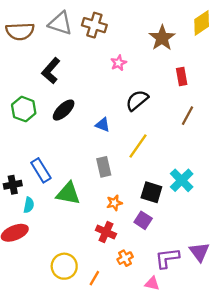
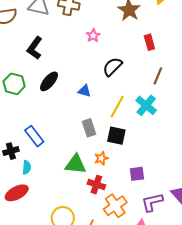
cyan cross: (182, 180) -> (146, 105), moved
black square: (151, 192) -> (116, 136), moved
green triangle: (68, 193) -> (76, 164), moved
purple square: (143, 220) -> (137, 174), moved, turned -35
orange cross: (125, 258) -> (115, 206), size x1.6

